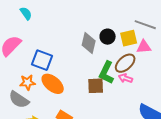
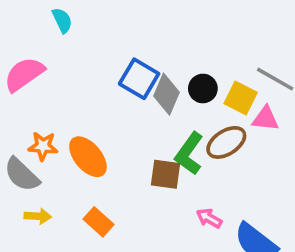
yellow square: (129, 38) -> (241, 98), turned 30
blue square: (42, 60) -> (139, 79), moved
pink arrow: (125, 78) -> (209, 218), moved

